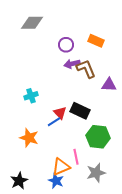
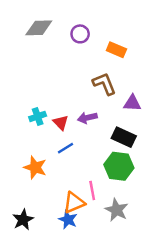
purple circle: (66, 45) -> (80, 34), moved
purple arrow: (72, 64) -> (87, 118), moved
black rectangle: (80, 111) -> (124, 137), moved
red triangle: (60, 113) -> (61, 123), moved
gray star: (96, 173) -> (116, 210), turned -30

